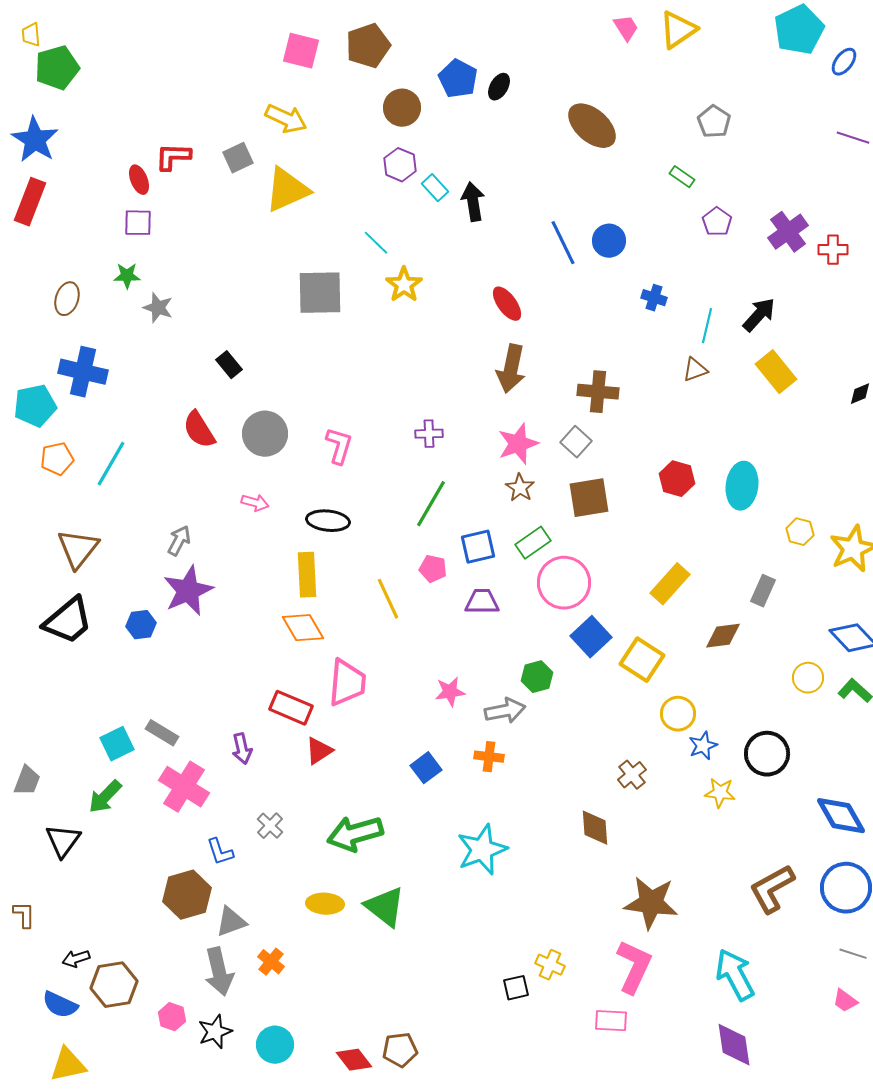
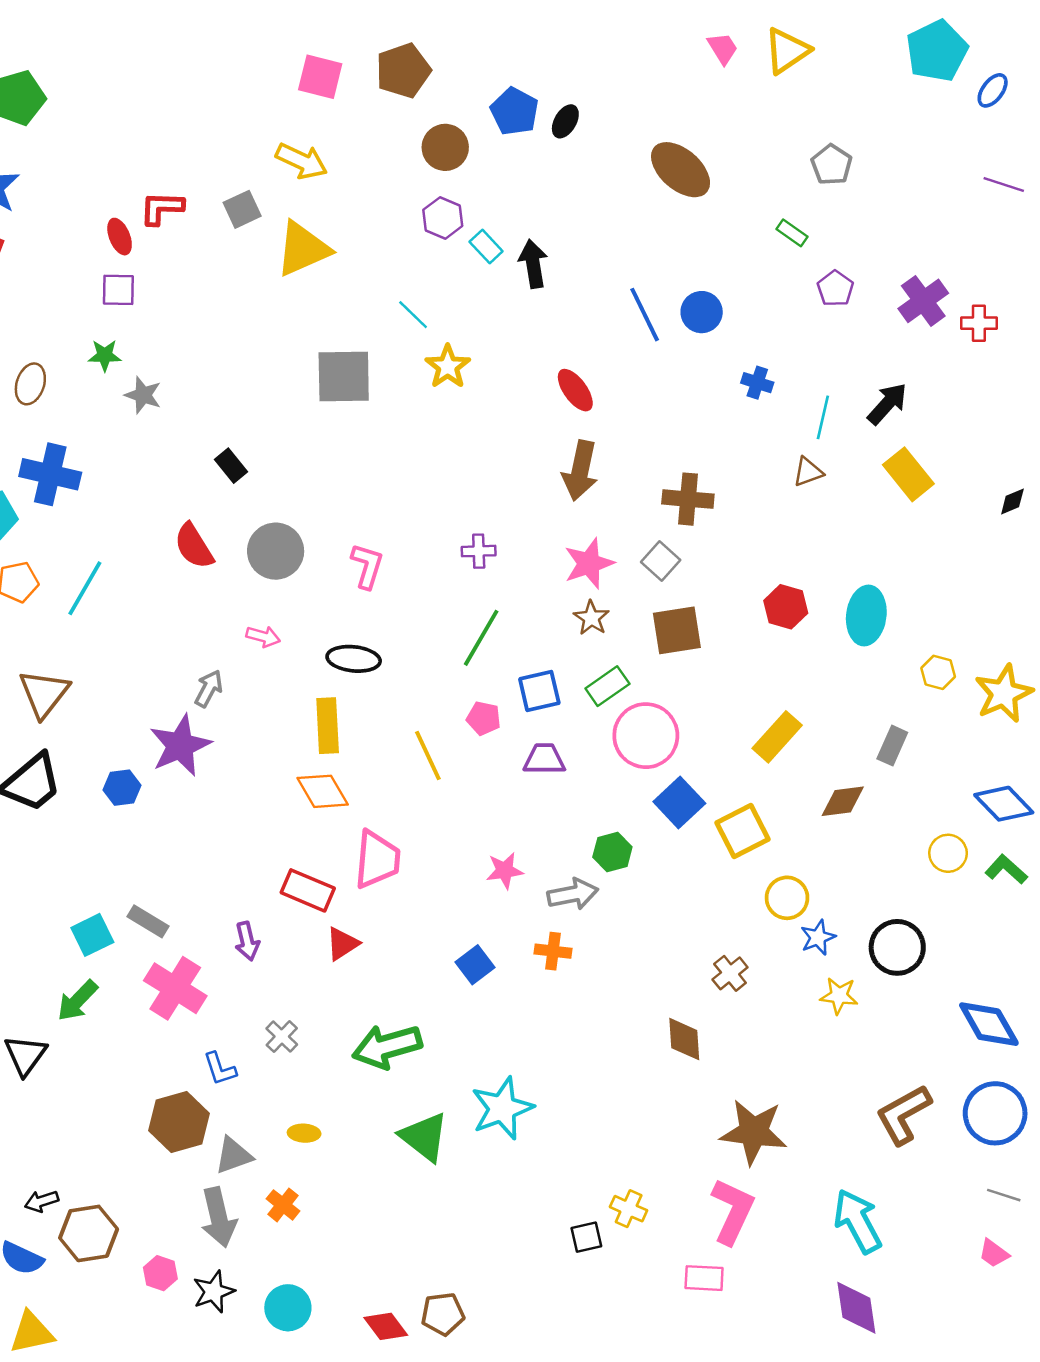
gray arrow: (179, 541) -> (209, 689), moved
yellow square: (642, 660) -> (742, 831), turned 30
cyan star: (482, 850) -> (502, 1108), moved
yellow ellipse: (325, 904) -> (304, 1133), moved, size x0.7

